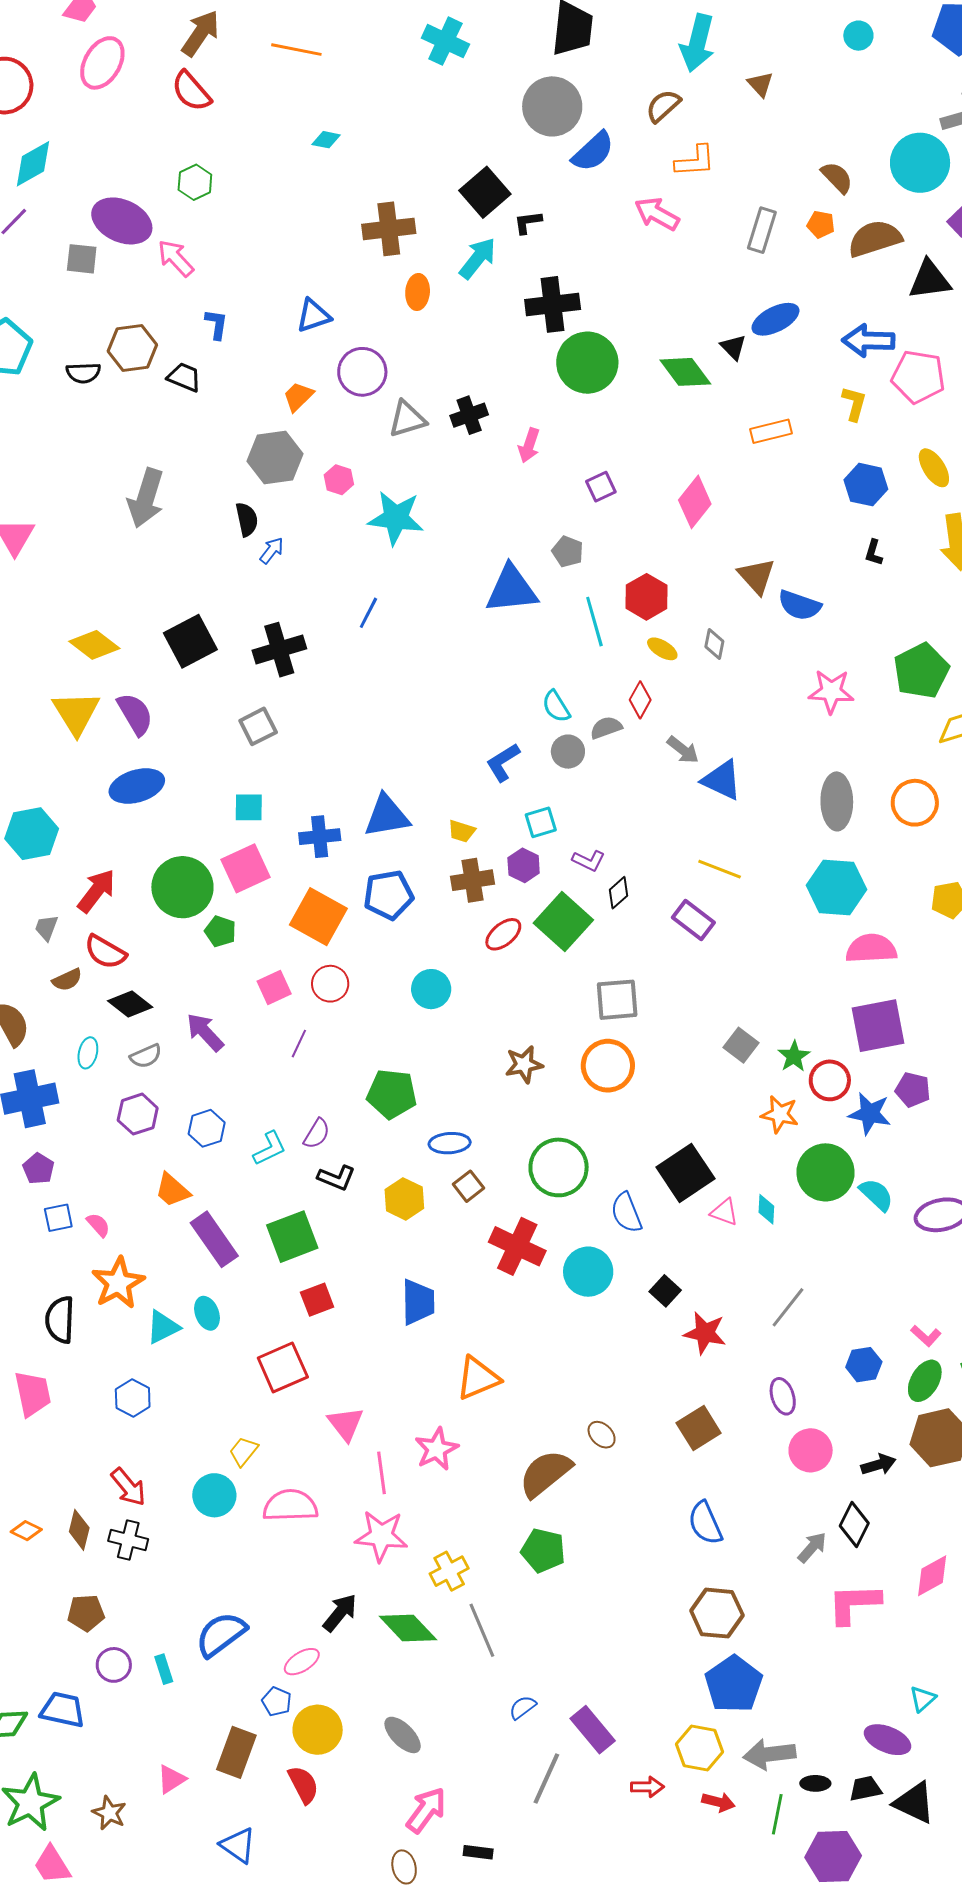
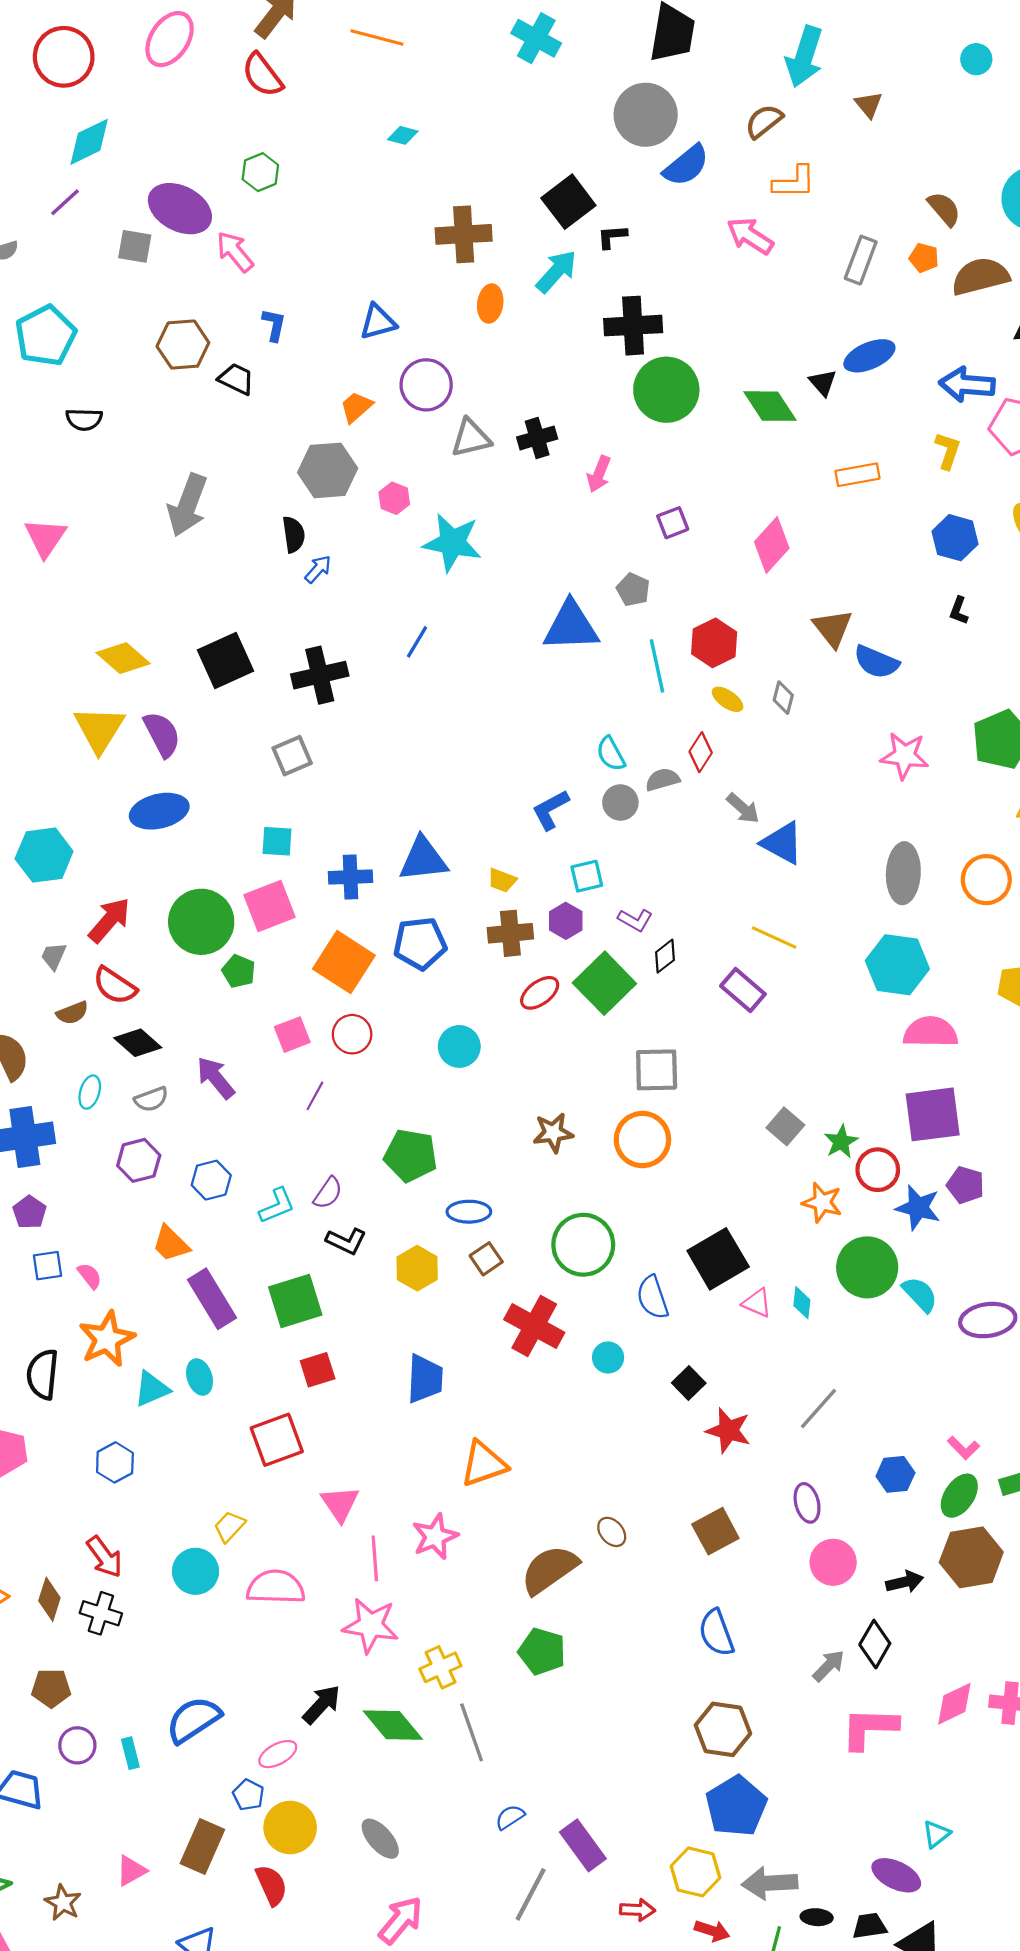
black semicircle: (83, 373) -> (84, 419), moved
cyan circle: (588, 1272) -> (608, 1357), size x0.6

